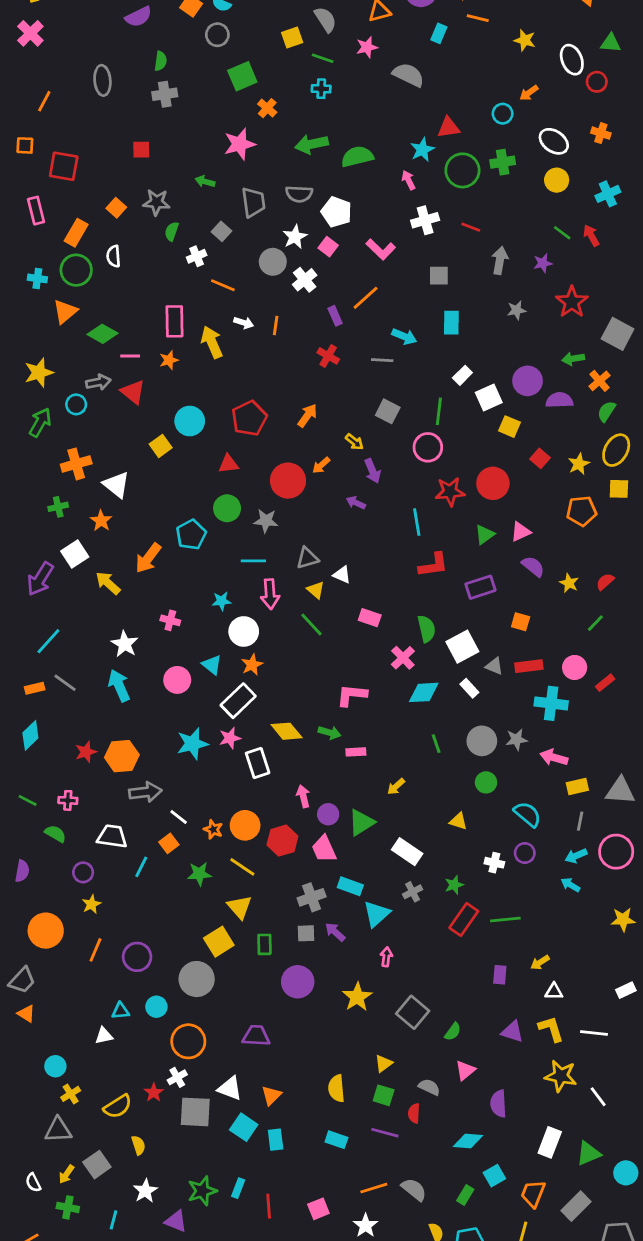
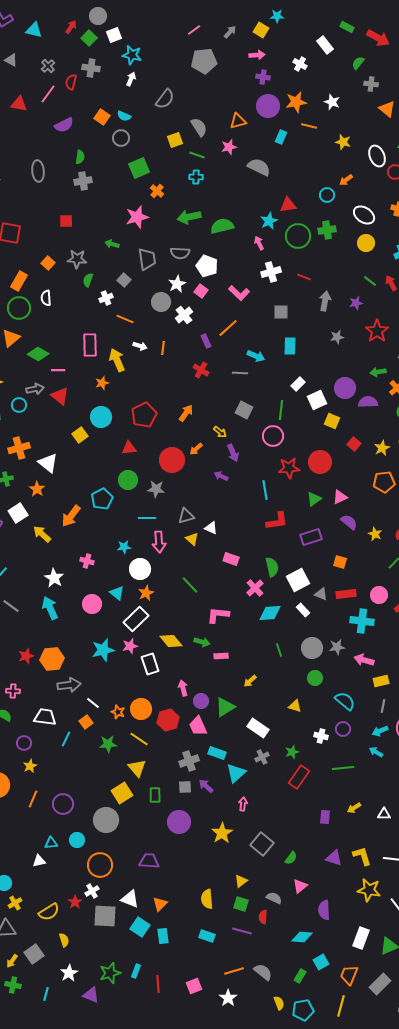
orange star: (169, 360) -> (102, 383), moved
green line: (312, 625) -> (190, 585), moved
green line: (505, 919) -> (343, 768), moved
white triangle: (554, 991) -> (384, 814), moved

